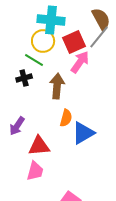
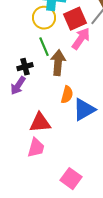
green line: (34, 60) -> (44, 47), moved, turned 36
black cross: (24, 78) -> (25, 67), moved
purple arrow: (17, 126) -> (18, 86), moved

